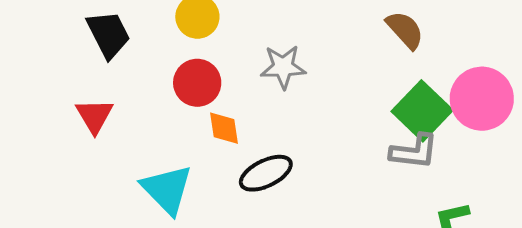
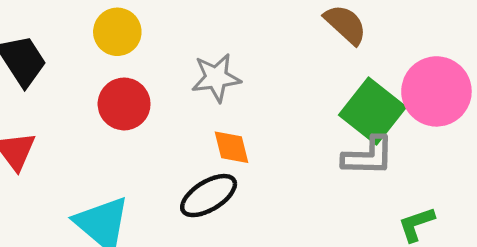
orange diamond: (224, 128) -> (232, 147), moved

